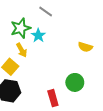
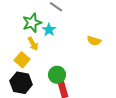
green circle: (75, 82) -> (57, 75), moved

